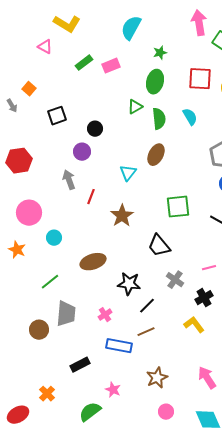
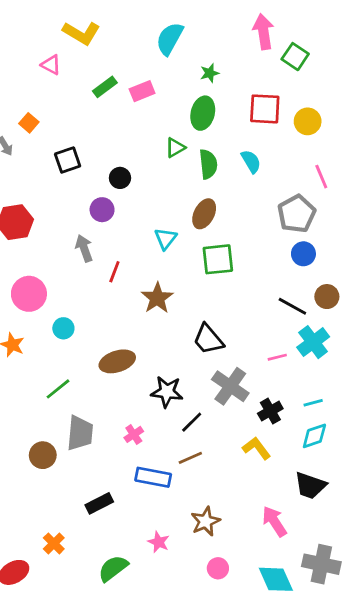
green square: (178, 207) -> (218, 259), moved
pink line: (209, 268) -> (277, 357), moved
gray cross: (175, 280) -> (230, 386), size x1.5
pink star: (113, 390) -> (159, 542), moved

